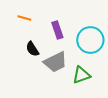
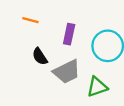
purple rectangle: (57, 30) -> (69, 34), turned 30

